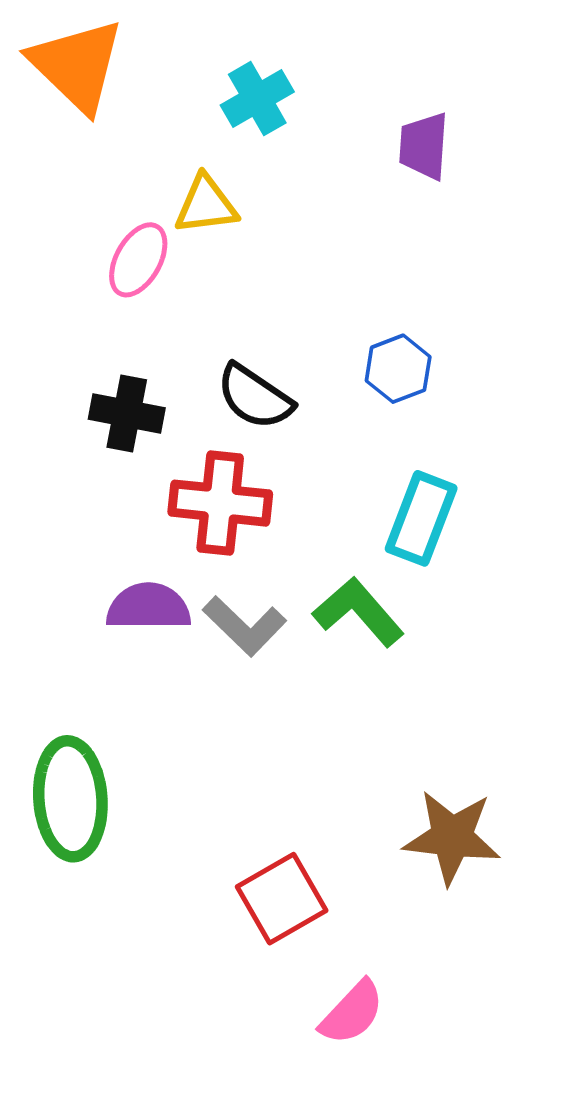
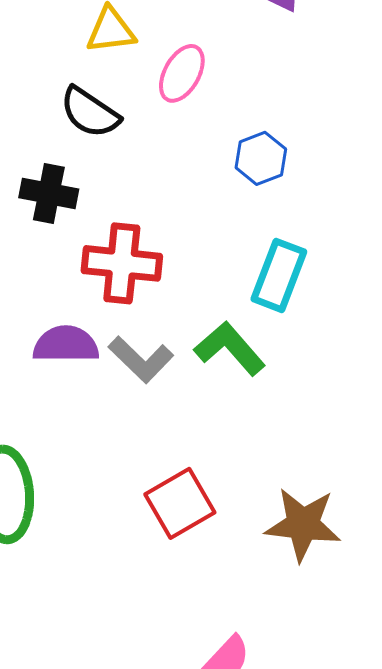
pink ellipse: (138, 260) -> (182, 73), moved
black semicircle: (255, 397) -> (90, 112), moved
red square: (282, 899) -> (180, 503), moved

